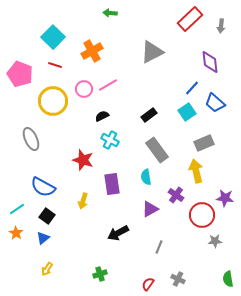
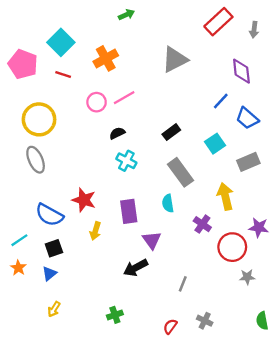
green arrow: (110, 13) -> (126, 15), turned 152
pink pentagon: (20, 74) -> (23, 64), moved
yellow circle: (53, 101) -> (39, 119), moved
cyan square: (187, 112) -> (215, 144), moved
gray rectangle: (204, 143) -> (248, 162), moved
red star: (83, 160) -> (84, 200), moved
purple triangle: (150, 209) -> (152, 240), moved, turned -36
black square: (47, 216) -> (54, 248), turned 35

